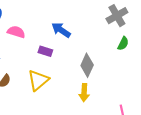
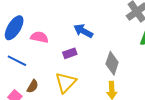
purple rectangle: (45, 51) -> (70, 53), turned -32

